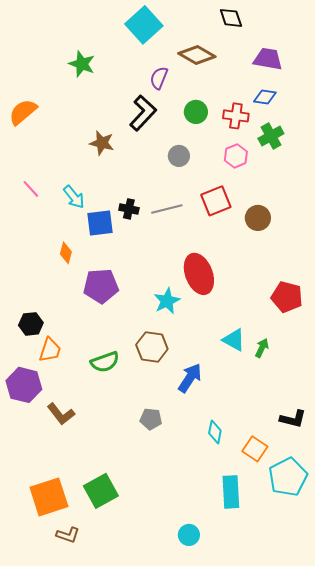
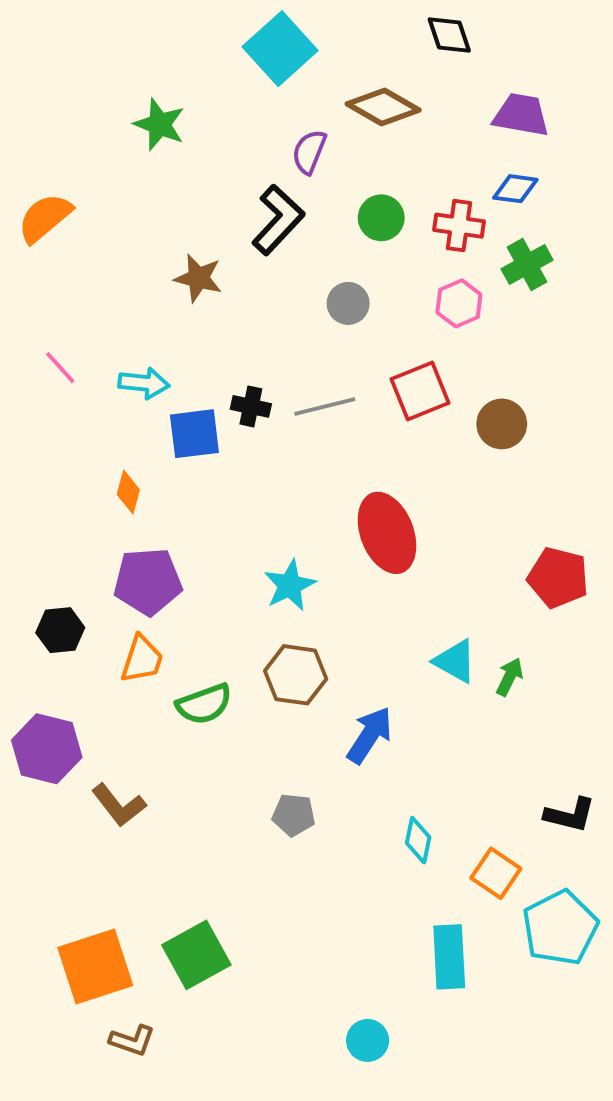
cyan arrow: (74, 197) -> (144, 383), turned -45
purple pentagon: (101, 286) -> (148, 582), moved
cyan star: (167, 301) -> (290, 585), moved
orange trapezoid: (50, 350) -> (142, 659), moved

